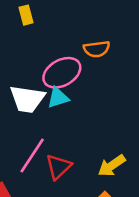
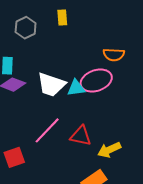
pink ellipse: (62, 73) -> (96, 81), moved
red triangle: (59, 167) -> (81, 136), moved, turned 45

